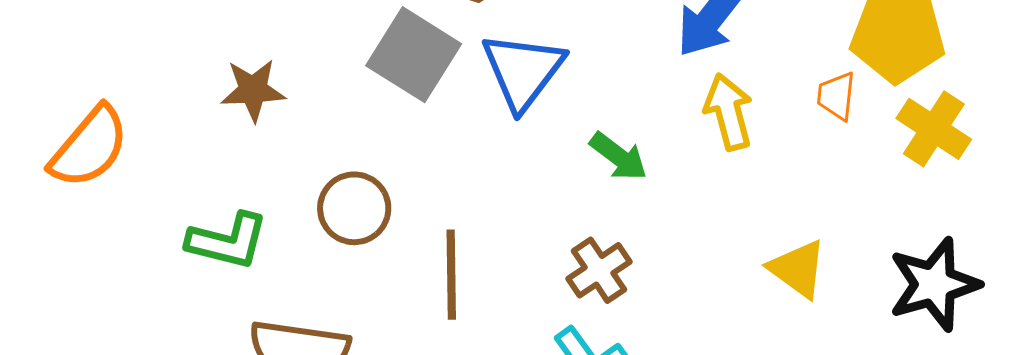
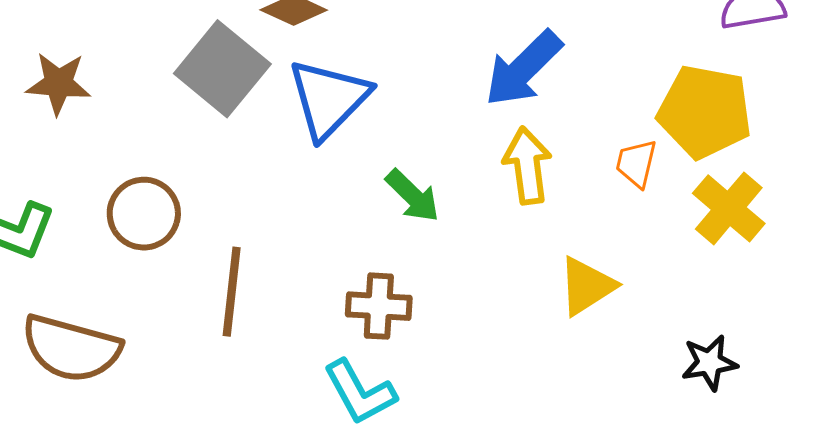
yellow triangle: (798, 269) -> (587, 286), moved, turned 44
brown cross: (599, 270) -> (379, 306), turned 30
black star: (934, 284) -> (709, 363), size x0.6

